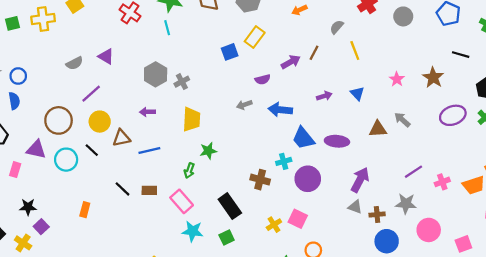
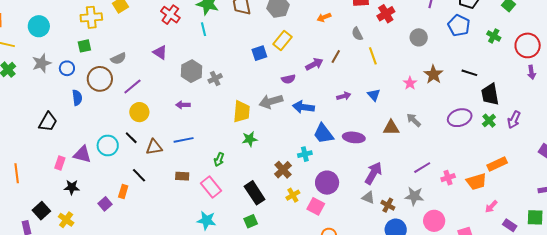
gray circle: (403, 16) -> (419, 37), moved
green square: (12, 23) -> (84, 46), moved
gray semicircle: (337, 27) -> (357, 34), turned -72
black line: (461, 55) -> (469, 73), moved
purple triangle: (106, 57) -> (160, 52), moved
brown star: (433, 78) -> (433, 74), moved
blue semicircle: (14, 101) -> (77, 98), moved
gray arrow: (244, 105) -> (271, 101), size x1.6
yellow trapezoid: (191, 119) -> (242, 112), moved
brown circle: (59, 120) -> (100, 79), moved
brown triangle: (121, 138) -> (154, 147), moved
purple triangle: (36, 149) -> (82, 154), moved
green star: (208, 151) -> (250, 139), moved
pink rectangle: (15, 170) -> (60, 163), moved
purple circle: (308, 179) -> (327, 183), moved
brown cross: (260, 180) -> (283, 170), turned 30
black line: (123, 189) -> (139, 175), moved
brown cross: (377, 214) -> (388, 205), turned 32
yellow cross: (274, 225) -> (293, 195), moved
purple square: (41, 227) -> (105, 204), moved
cyan star: (193, 231) -> (206, 220), moved

